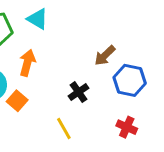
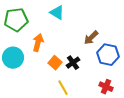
cyan triangle: (38, 19) -> (57, 13), moved
orange square: (17, 101) -> (55, 63), moved

